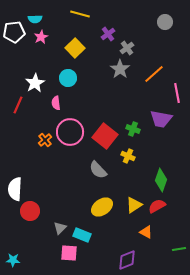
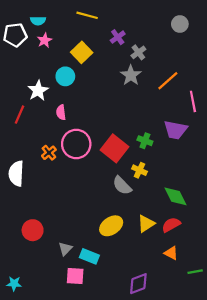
cyan circle: (68, 78) -> (65, 76), moved
gray semicircle: (98, 170) -> (122, 185), moved
green diamond: (161, 180) -> (175, 196), turned -45
white semicircle: (15, 189) -> (16, 173), moved
orange triangle: (146, 232) -> (171, 253), moved

